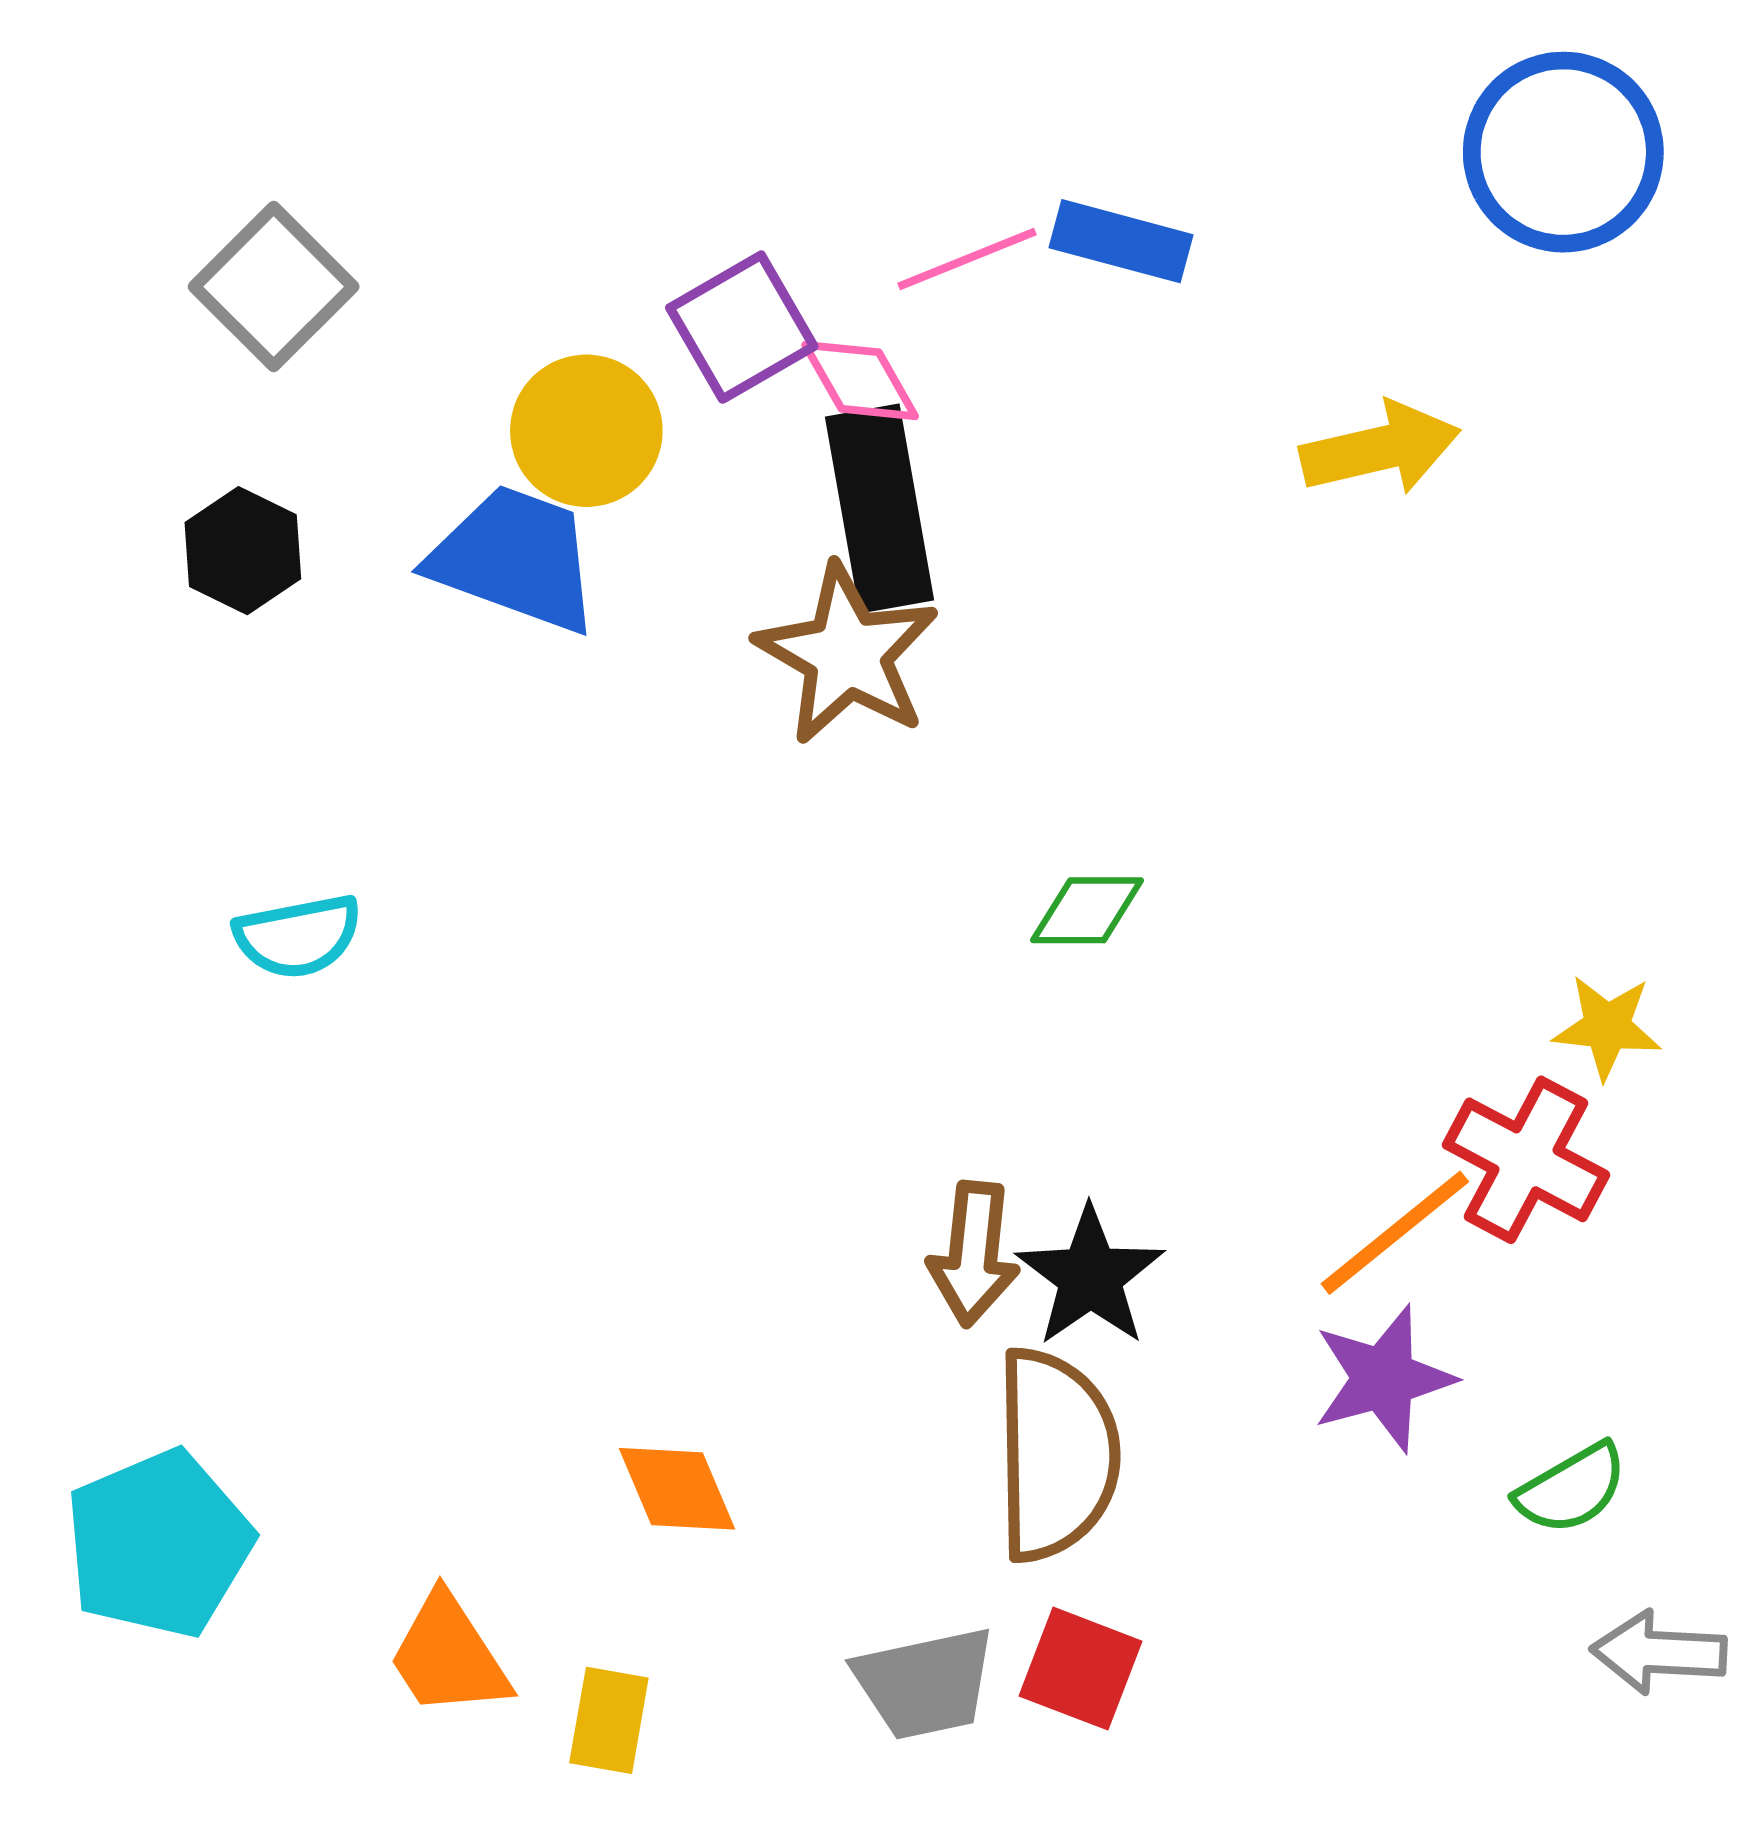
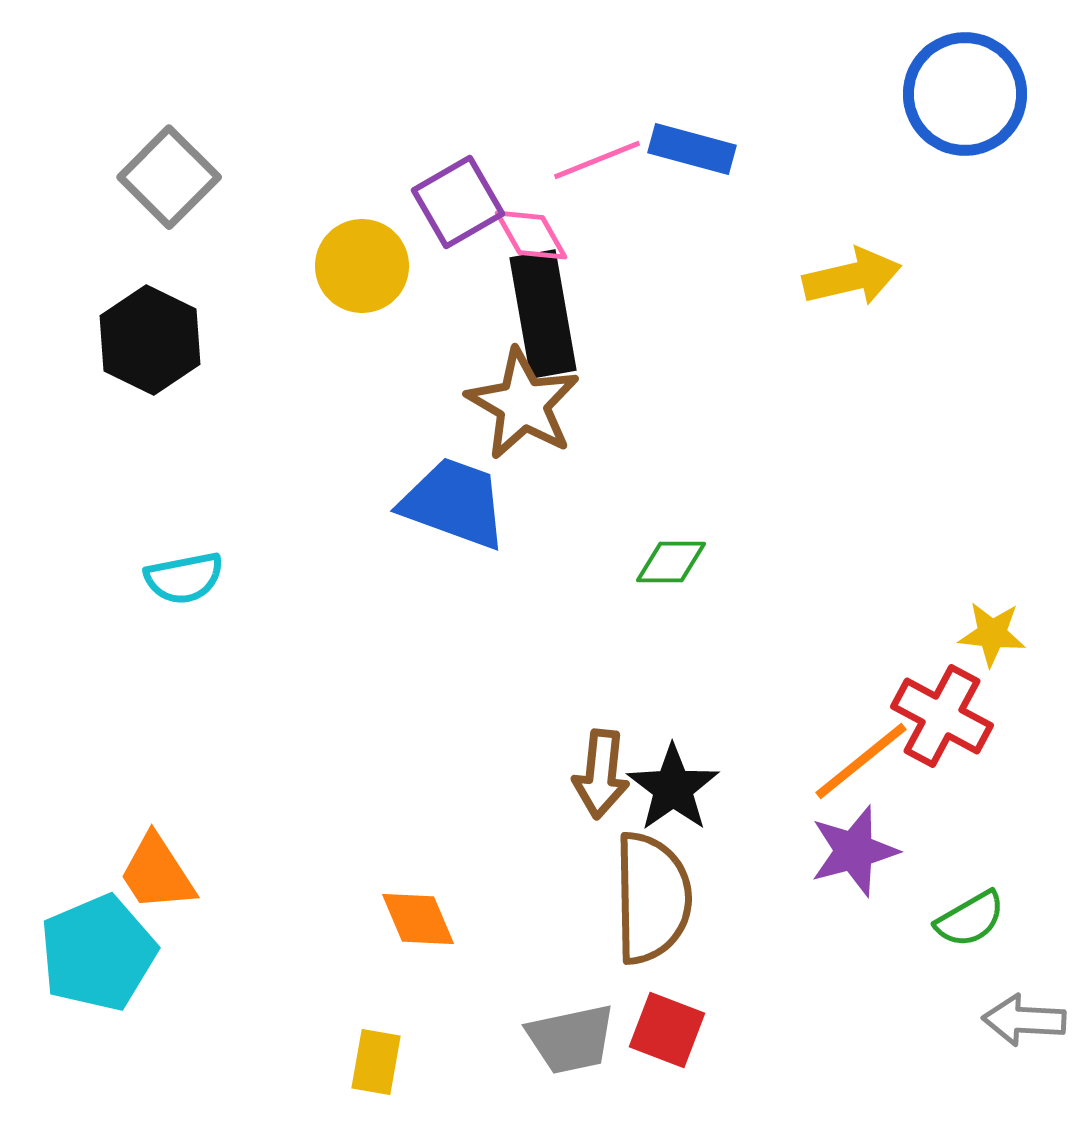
black hexagon: (243, 551) -> (150, 340), size x1.4
blue trapezoid: (515, 559) -> (454, 503), moved
orange trapezoid: (449, 1656) -> (157, 873), moved

